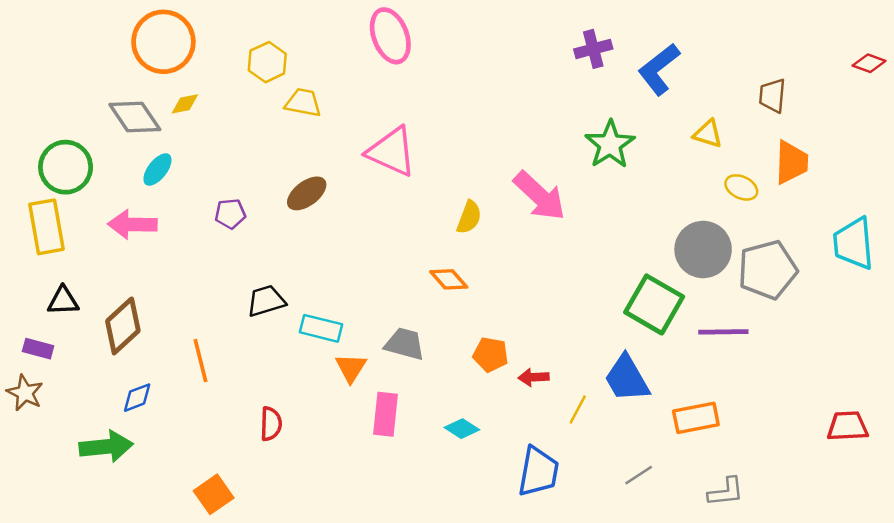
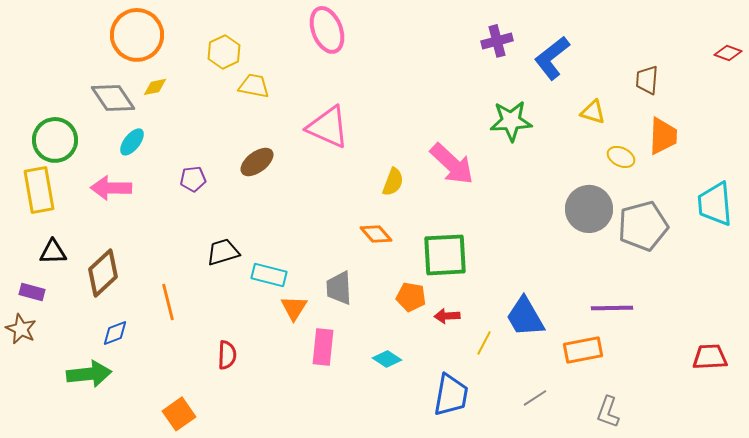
green star: (610, 144) -> (511, 121), turned 30
green square: (654, 304) -> (445, 255), moved, turned -33
purple line: (723, 332) -> (612, 308), moved
gray trapezoid: (405, 344) -> (339, 288), turned -108
gray L-shape: (726, 492) -> (608, 412), turned 116

